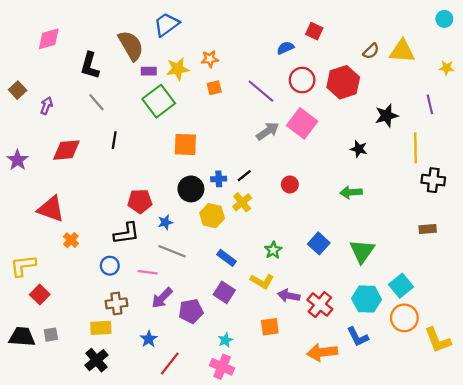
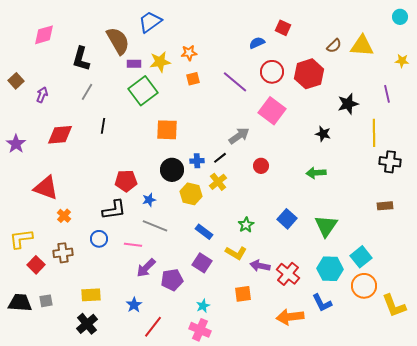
gray line: (96, 102) -> (87, 92), turned 72
gray arrow: (268, 131) -> (239, 136), moved
brown cross: (116, 303) -> (63, 253), moved

